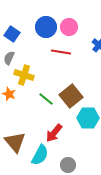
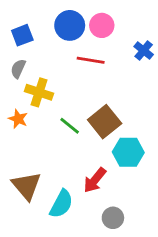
blue square: (12, 34) -> (22, 35), turned 35
red arrow: (54, 133) -> (95, 180), moved
gray circle: (68, 165) -> (113, 218), moved

